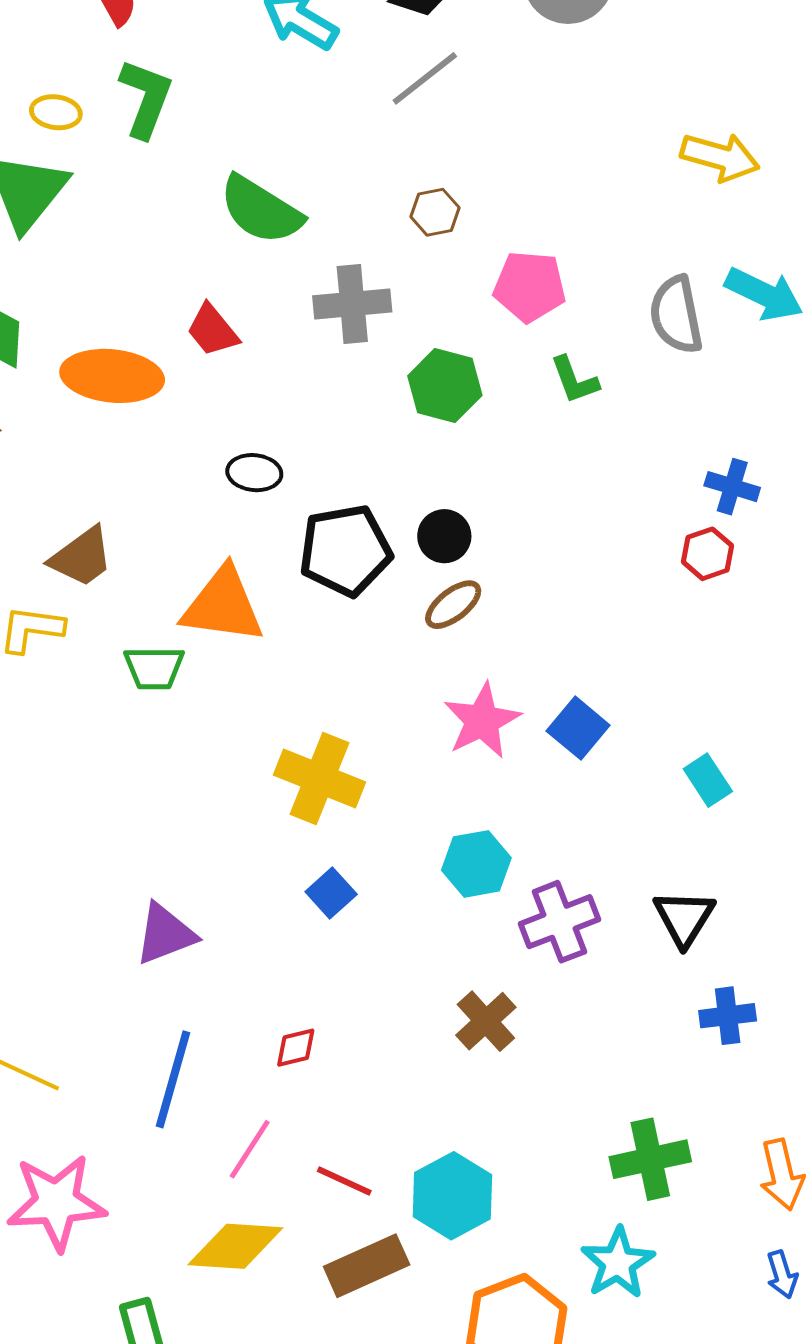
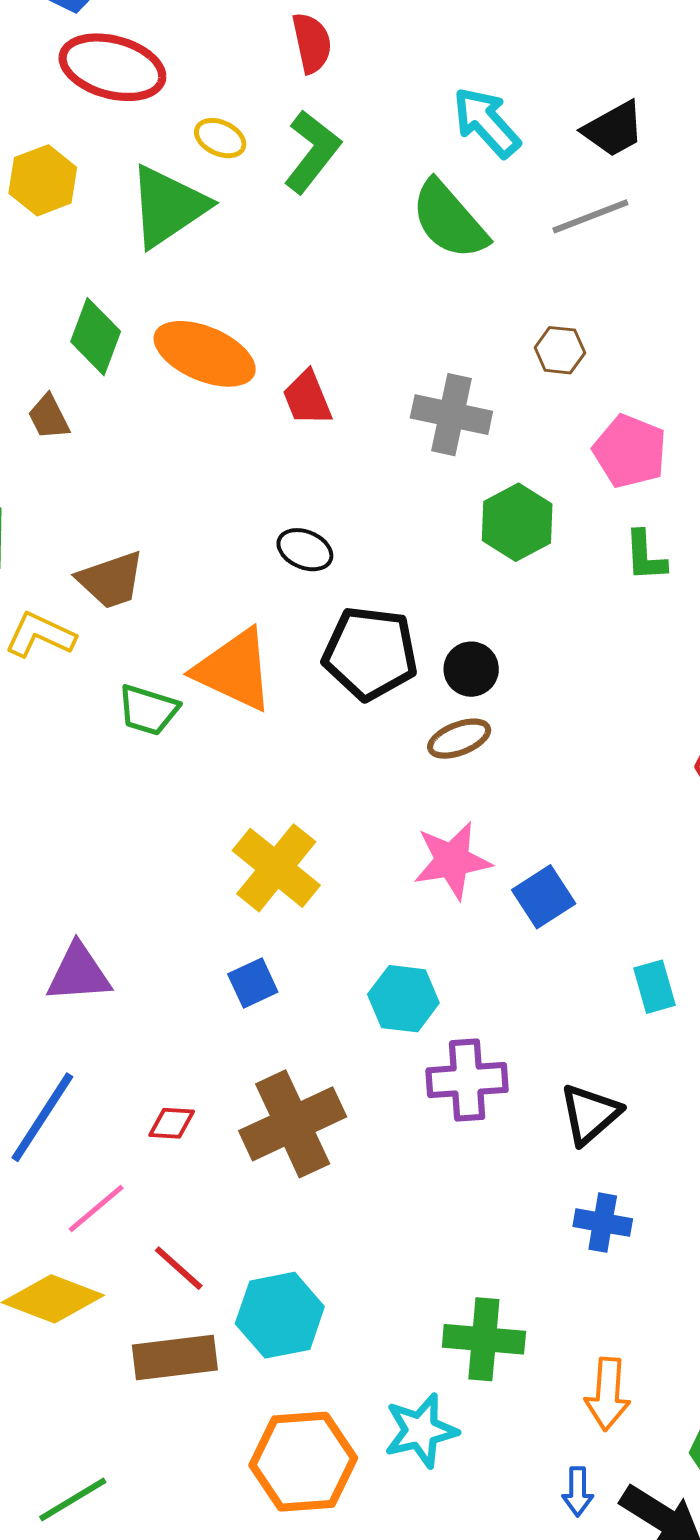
green semicircle: (261, 210) -> (449, 220), moved
orange ellipse: (112, 376) -> (205, 354), moved
brown cross: (486, 1021) -> (293, 1124), moved, size x1.6

